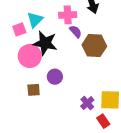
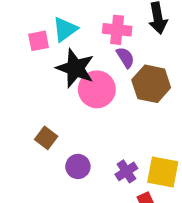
pink circle: (30, 56) -> (97, 89), moved
purple circle: (55, 77) -> (78, 166), moved
brown square: (34, 90) -> (46, 138), turned 32

